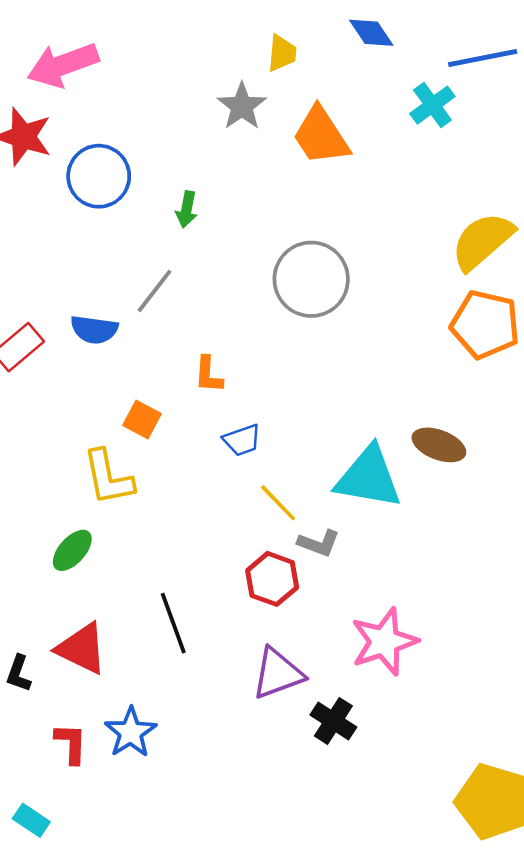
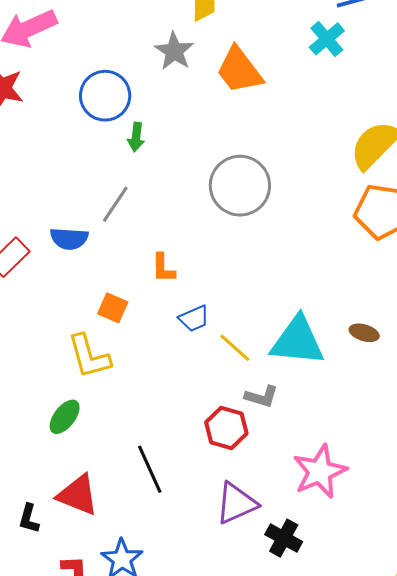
blue circle: (99, 176) -> (105, 96), moved
brown ellipse: (439, 445) -> (364, 333), moved, size x0.7
yellow line: (278, 503) -> (235, 348), moved

